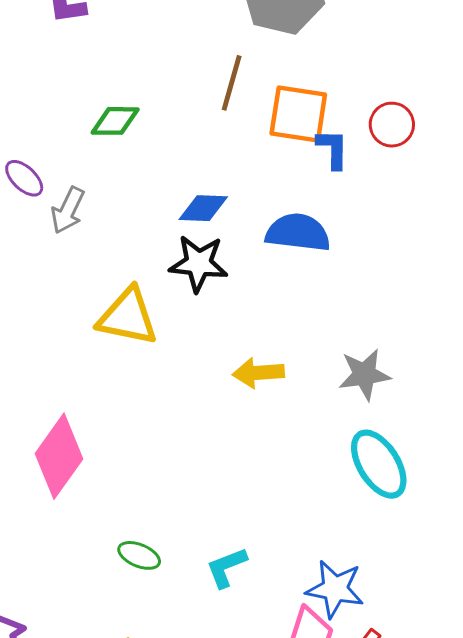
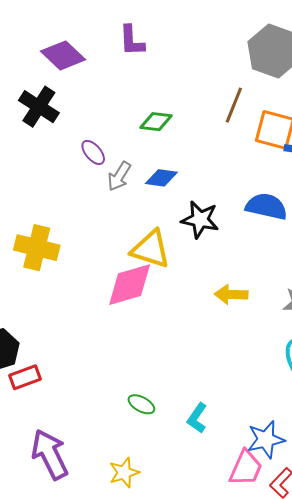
blue diamond: (203, 208) -> (161, 178), moved
pink diamond: (59, 456) -> (130, 285), moved, turned 32
cyan L-shape: (226, 567) -> (197, 418), turned -40
blue star: (335, 589) -> (266, 440), turned -30

